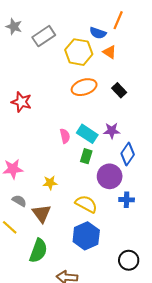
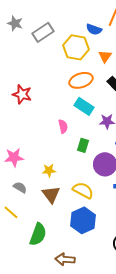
orange triangle: (110, 52) -> (105, 56), moved, turned 32
cyan rectangle: (87, 134) -> (84, 106), moved
brown triangle: (42, 214) -> (51, 194), moved

